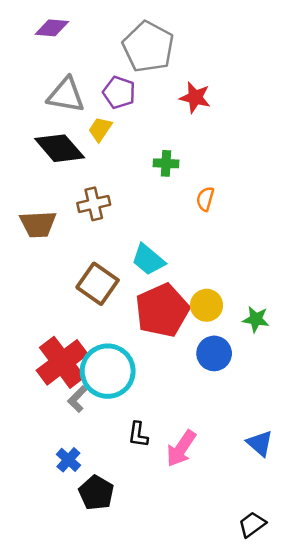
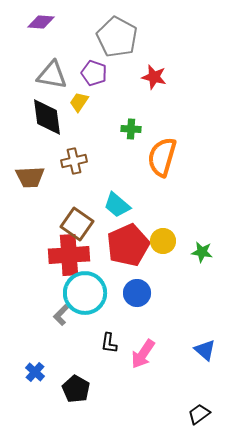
black diamond: (60, 148) -> (47, 117), turned 33
orange semicircle: (205, 199) -> (162, 157), size x2.0
blue circle: (214, 353) -> (137, 293), moved
red cross: (62, 362) -> (69, 255), moved, turned 33
blue cross: (68, 460) -> (35, 372), moved

